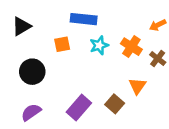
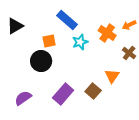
blue rectangle: (84, 19) -> (67, 20), turned 35
orange cross: (131, 47) -> (107, 33), moved
black circle: (32, 72) -> (41, 61), moved

